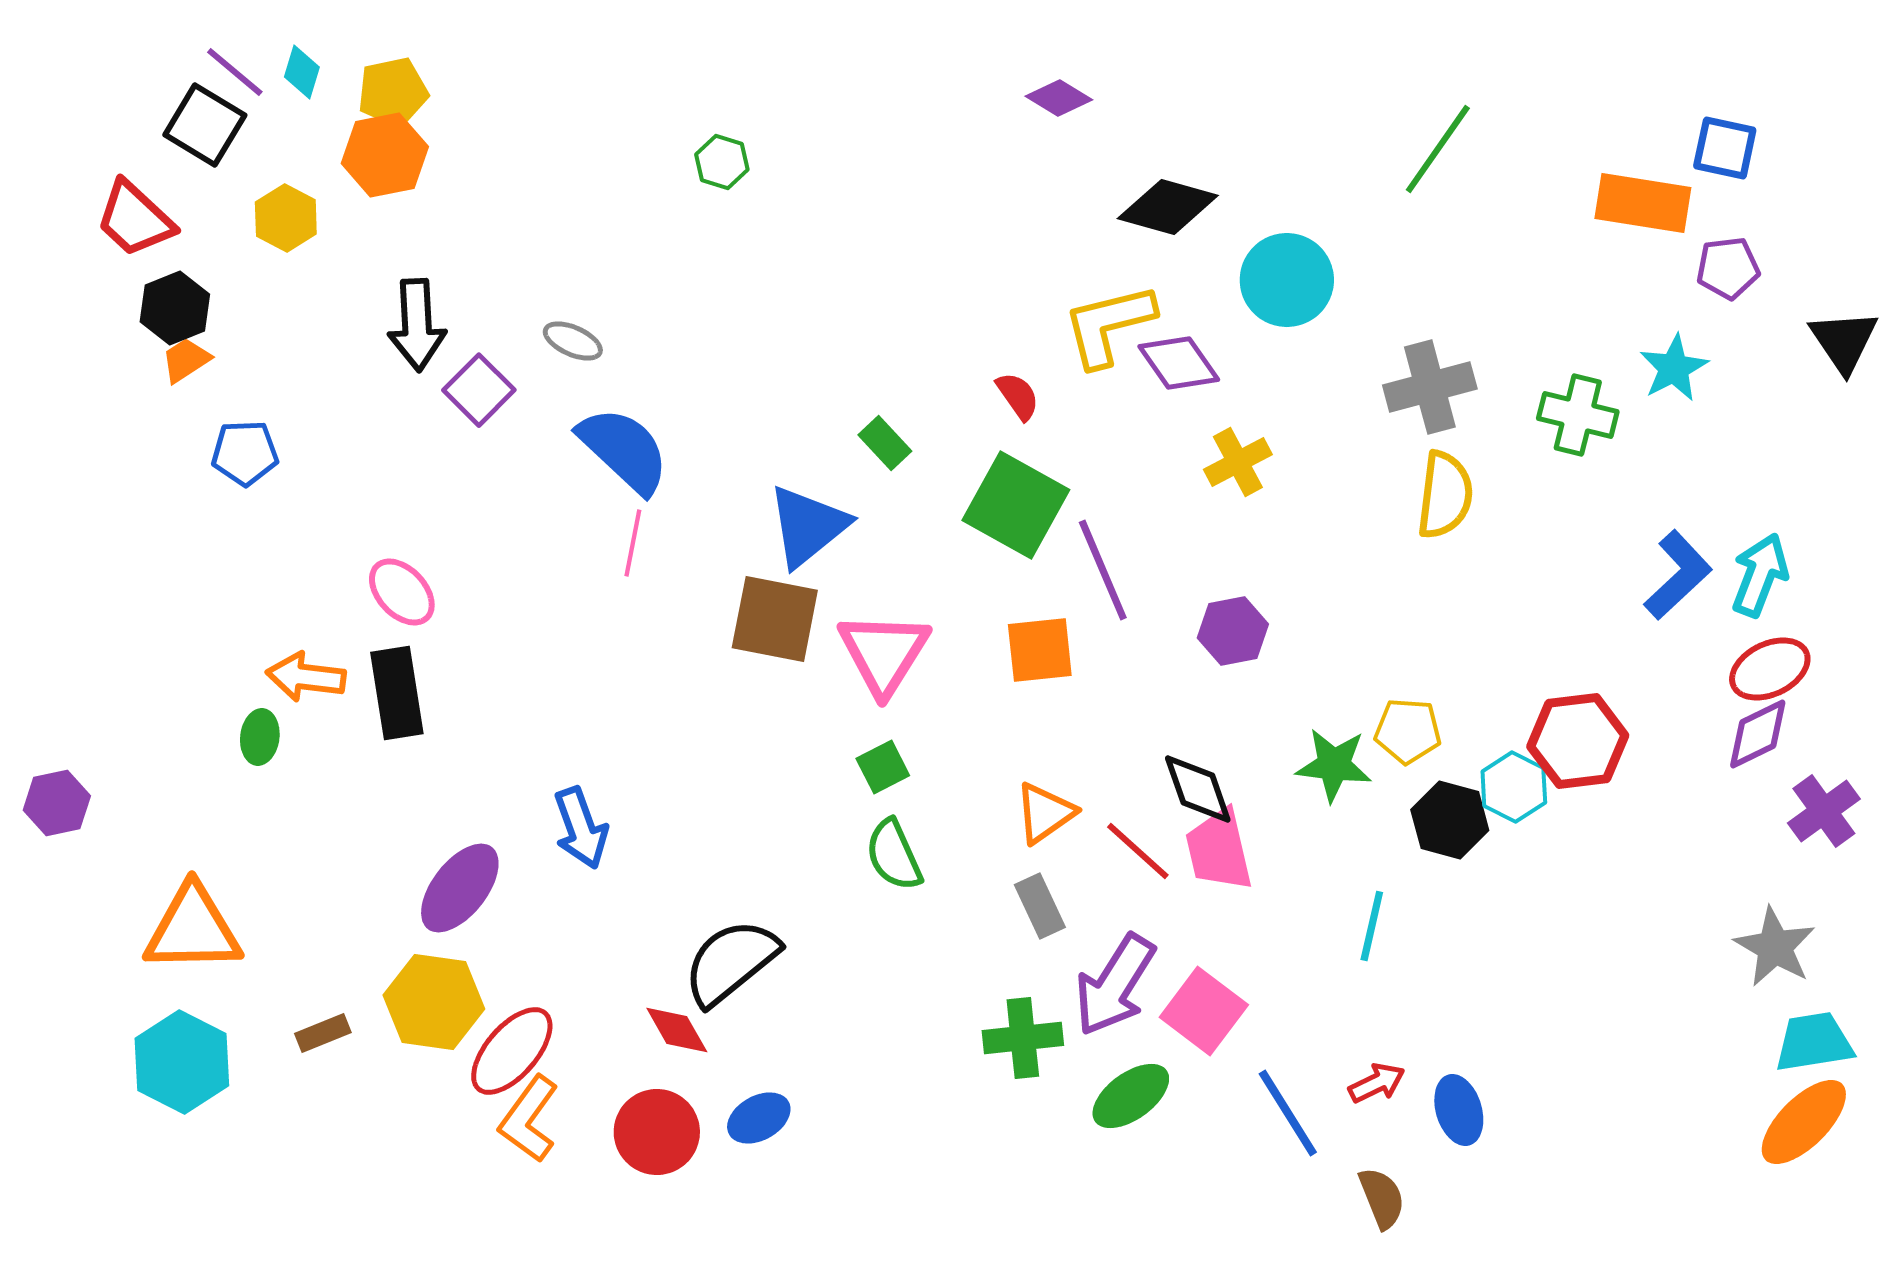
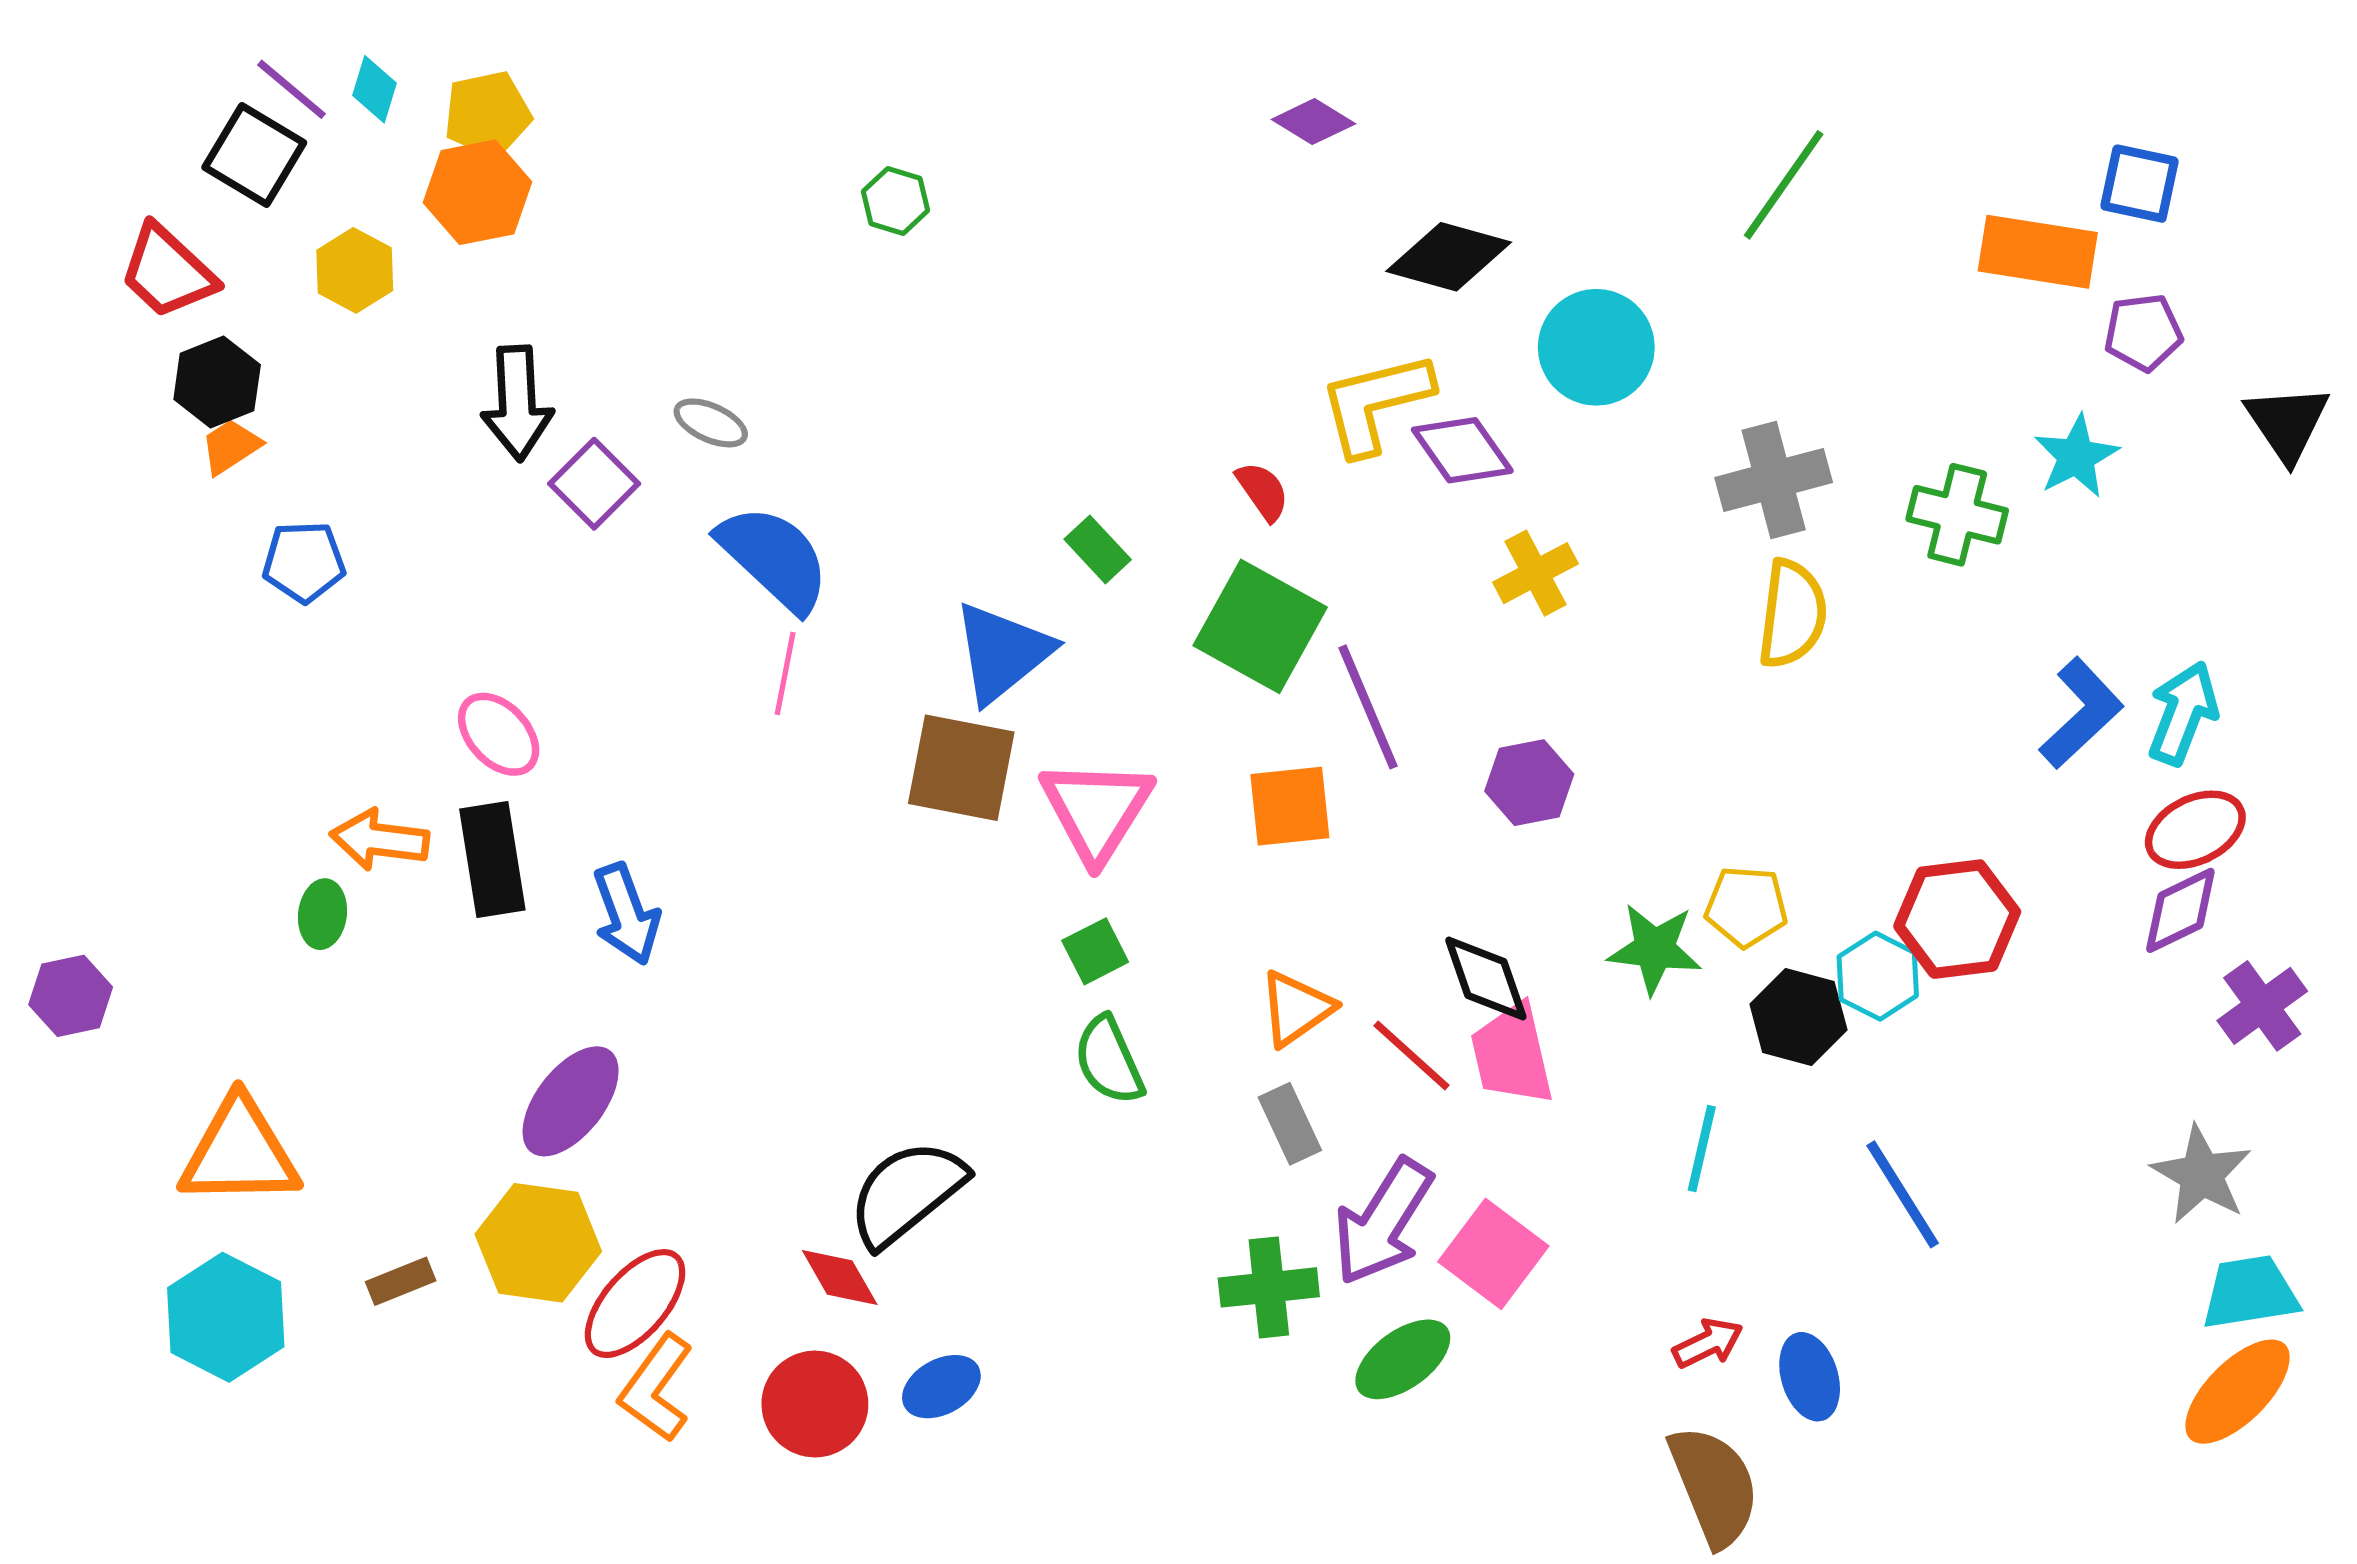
blue arrow: (581, 828) -> (626, 914), moved
blue line: (1288, 1113) -> (1903, 1194), moved
brown semicircle: (1382, 1198) -> (1714, 1486), size x1.6

